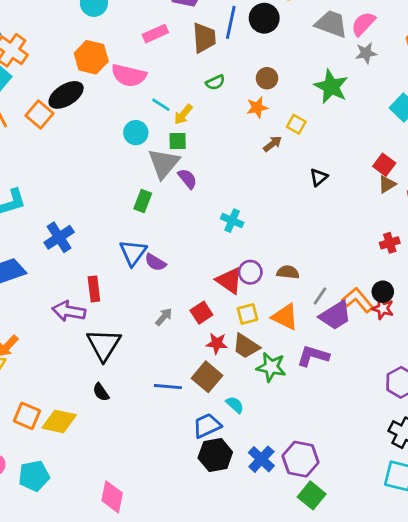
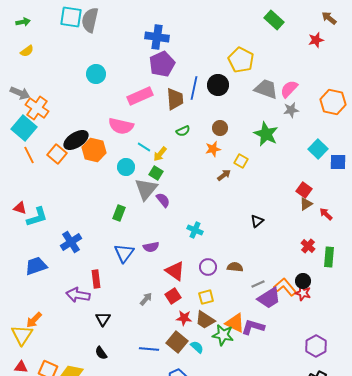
pink rectangle: (155, 34) -> (140, 96), size x1.4
orange hexagon: (91, 57) -> (94, 150), moved
green square: (178, 141) -> (156, 173), turned 32
black triangle: (319, 177) -> (257, 221), moved
green rectangle: (143, 201) -> (119, 213), moved
red cross: (390, 243) -> (308, 246), turned -32
purple semicircle: (155, 262) -> (151, 247), moved, turned -42
red triangle: (229, 281) -> (175, 271), moved
gray line: (320, 296) -> (258, 284), turned 32
orange triangle: (285, 317) -> (235, 323), moved
black triangle: (104, 345) -> (103, 319), size x0.6
cyan semicircle: (235, 405) -> (197, 347), moved

